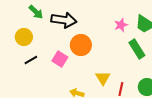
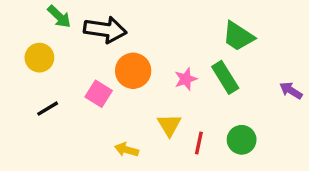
pink star: (121, 25) -> (186, 79), moved
black line: (31, 60) -> (48, 109), moved

